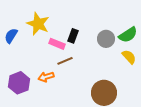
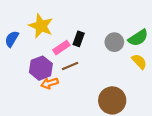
pink rectangle: (57, 44) -> (61, 48), turned -56
purple hexagon: (19, 83) -> (41, 68), moved

